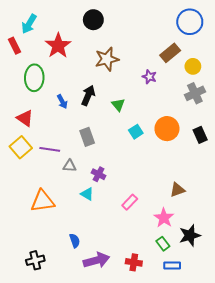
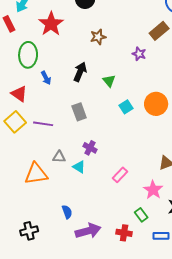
brown star: (107, 59) -> (98, 37), size x0.7
blue arrow: (62, 102) -> (46, 78), moved
gray triangle: (69, 166) -> (59, 157), moved
green rectangle: (163, 244) -> (141, 215), moved

